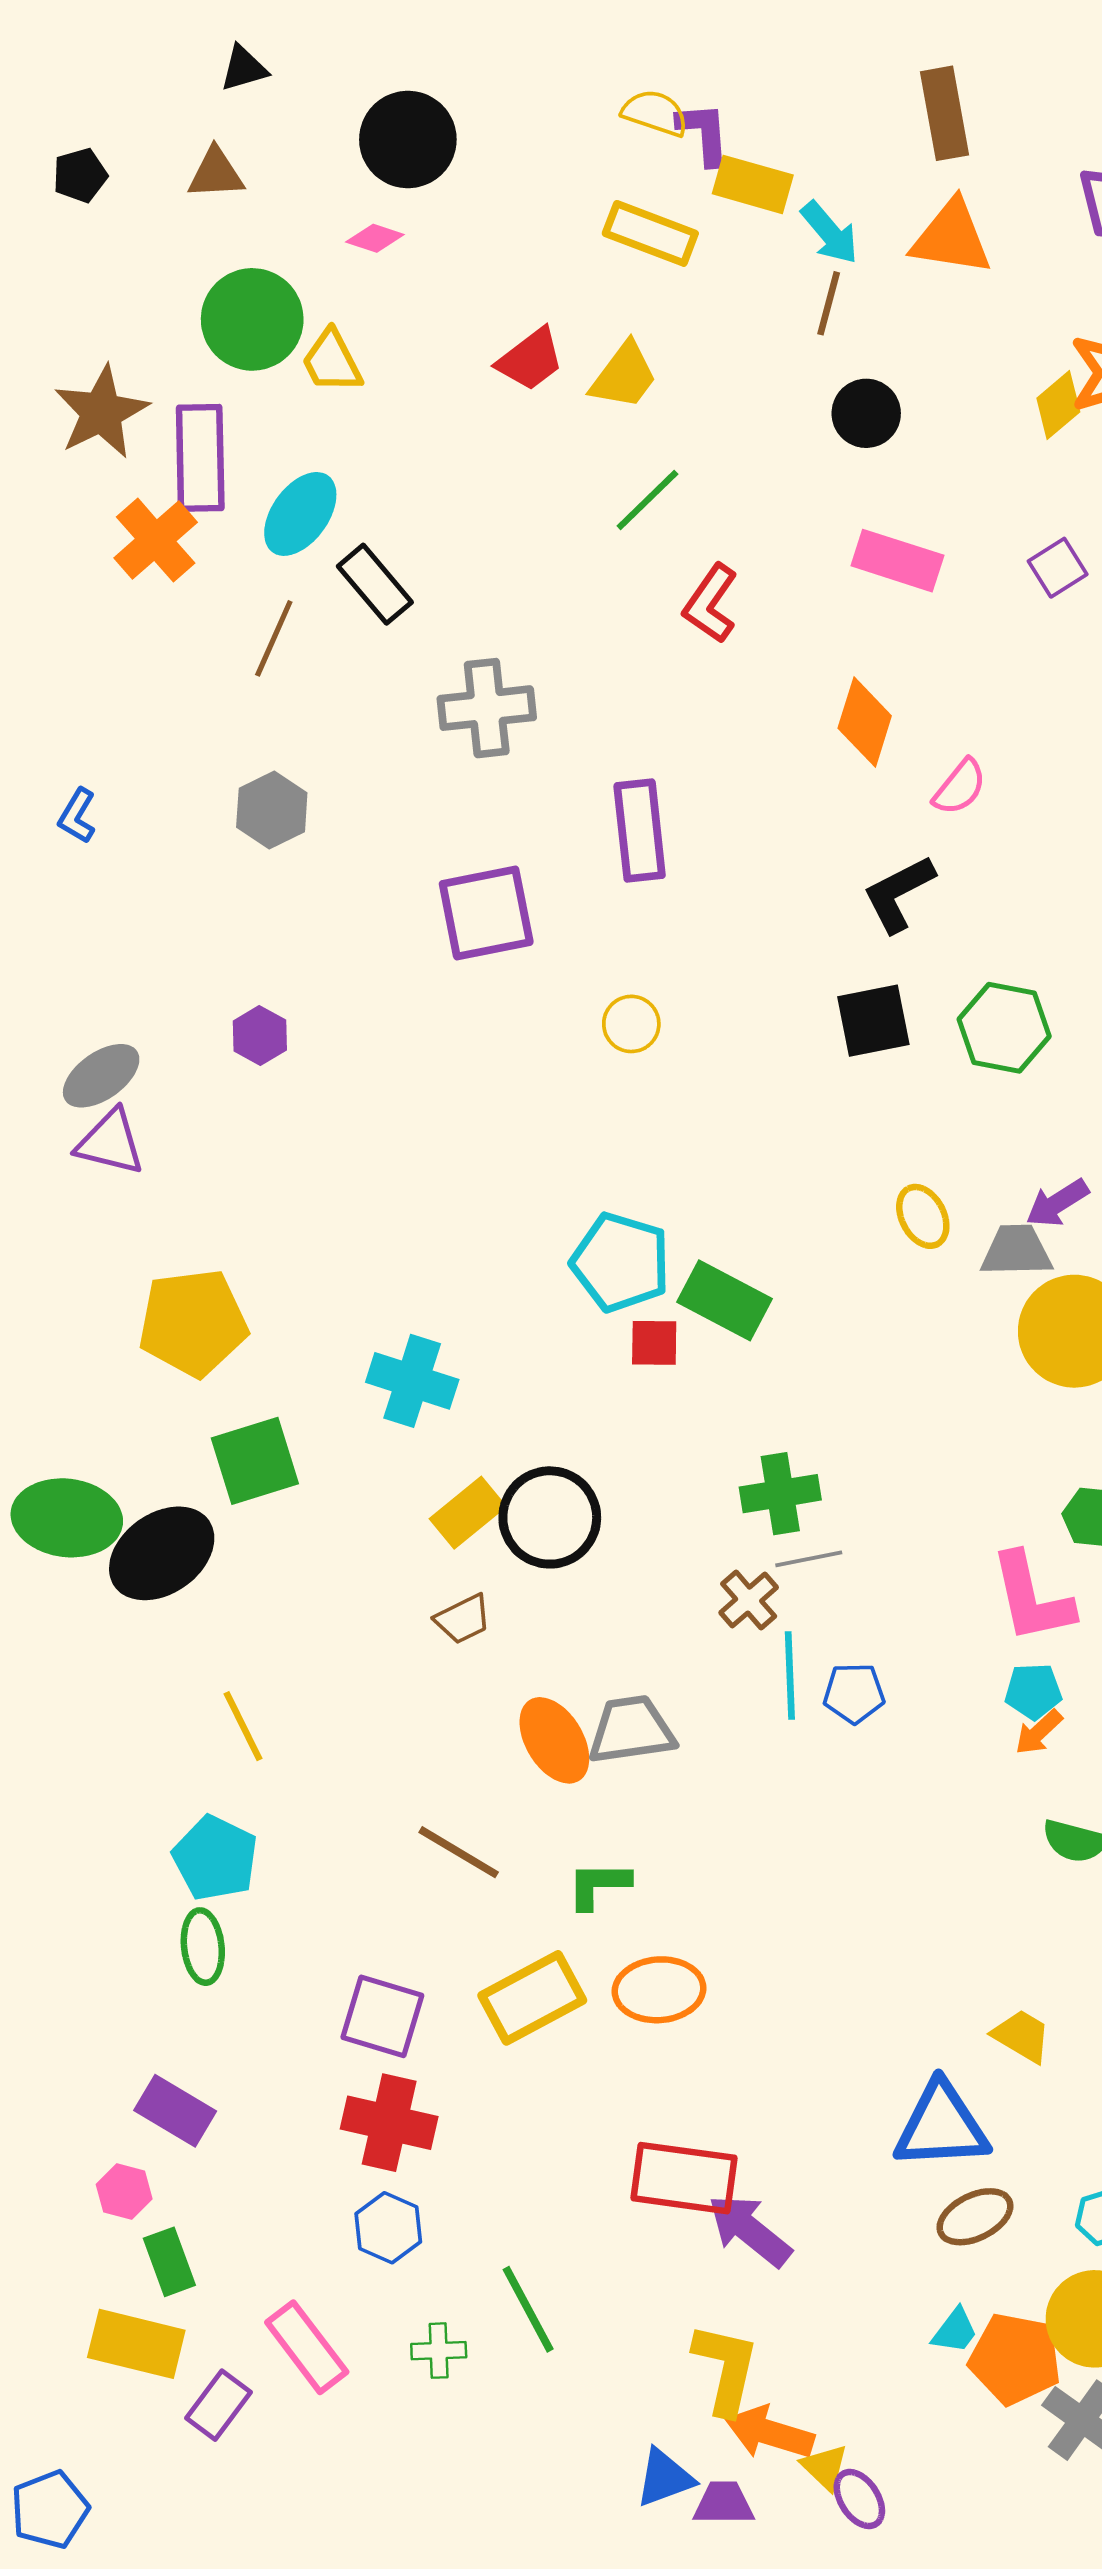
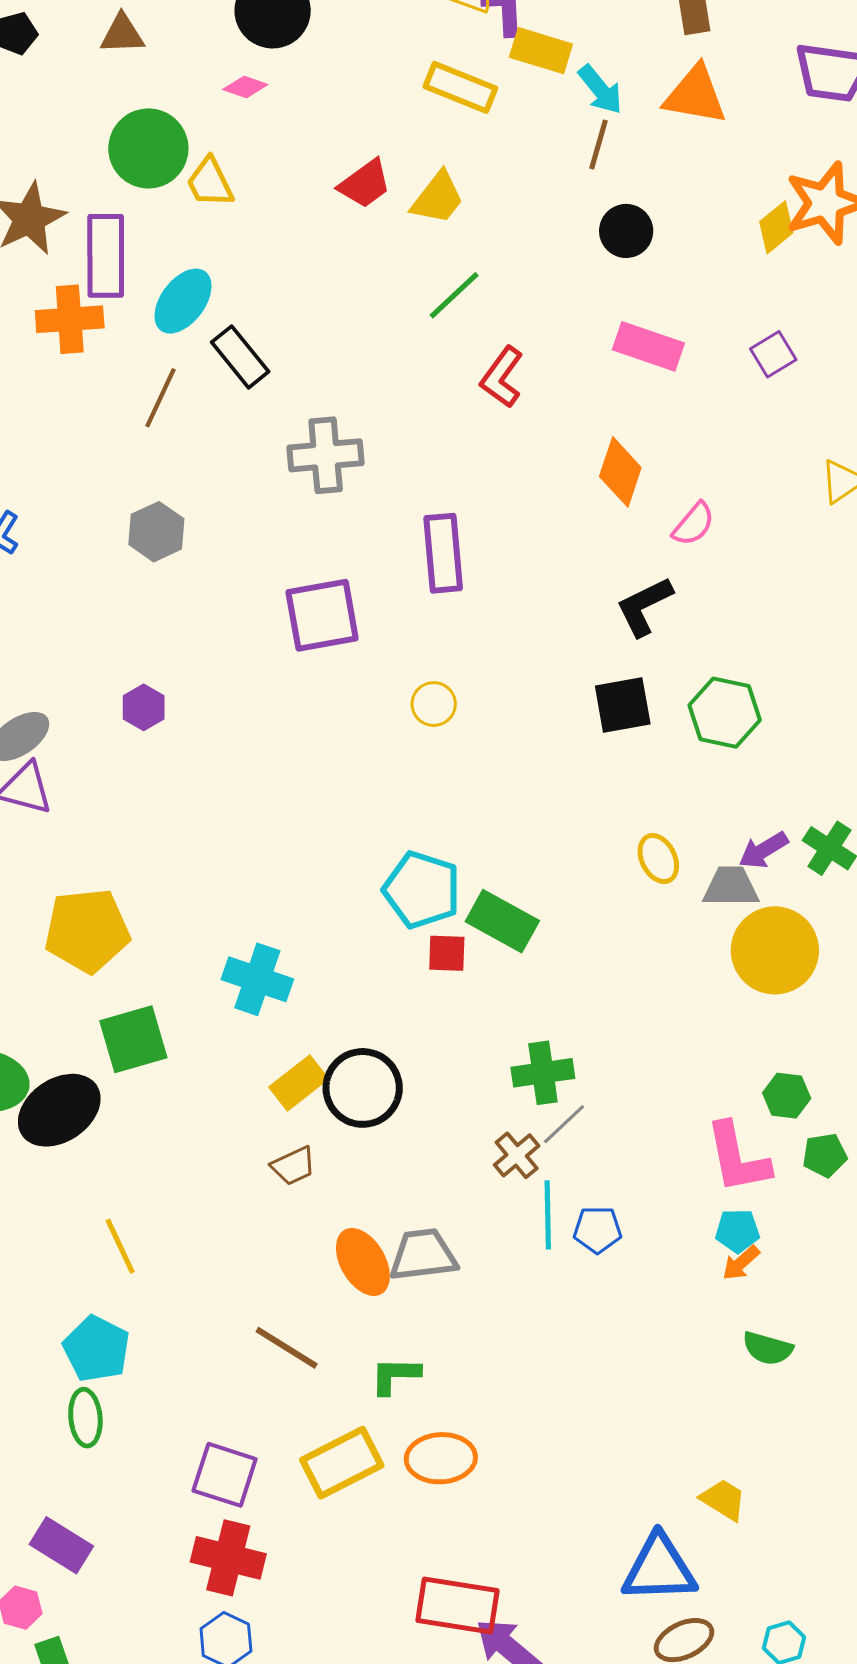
orange cross: (156, 540) -> (70, 319), turned 36
gray line: (809, 1559) -> (564, 1124), turned -33

